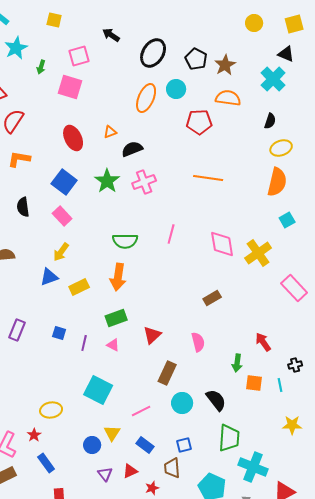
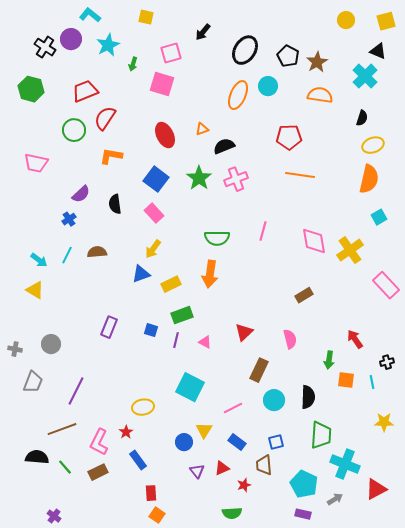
black arrow: (111, 35) -> (203, 32), turned -84
red pentagon: (199, 122) -> (289, 137), moved
green rectangle: (116, 318) -> (182, 315), moved
black semicircle: (216, 400) -> (308, 397), turned 40

